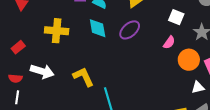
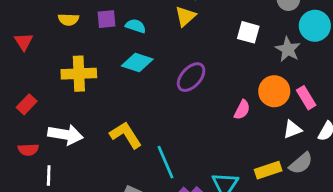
cyan diamond: (98, 28) -> (137, 62), turned -55
purple ellipse: (130, 30) -> (191, 77), moved
pink semicircle: (169, 42) -> (242, 110), moved
white line: (17, 97) -> (49, 176), moved

